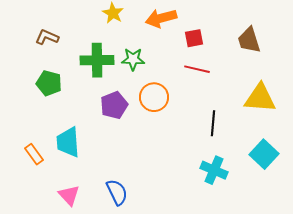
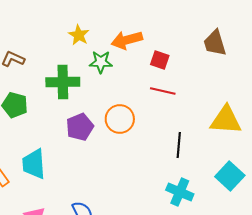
red square: (194, 38) -> (160, 60), turned 30
brown trapezoid: (249, 40) -> (215, 43), moved
green star: (133, 59) -> (101, 62), moved

